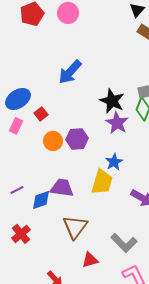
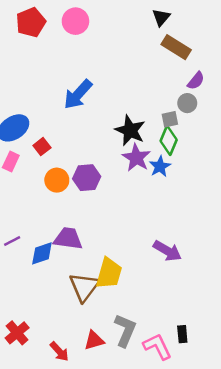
blue star: (114, 162) -> (160, 166), moved
yellow trapezoid: (102, 182) -> (109, 273), moved
red cross: (21, 234) -> (17, 333), moved
gray L-shape: (124, 243) -> (125, 330), moved, turned -112
red triangle: (90, 260) -> (94, 340), moved

